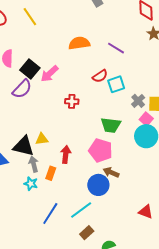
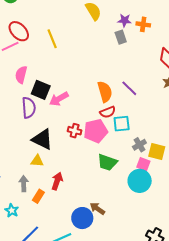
orange semicircle: (79, 43) -> (105, 92), moved, turned 70
black square: (30, 69) -> (41, 90), turned -30
purple semicircle: (22, 89) -> (29, 108), turned -60
pink square: (146, 119) -> (143, 164), turned -32
black triangle: (24, 146) -> (42, 139), moved
pink pentagon: (100, 150) -> (96, 131), moved, turned 30
cyan star: (31, 184) -> (12, 210), moved

